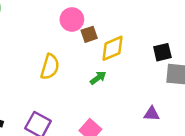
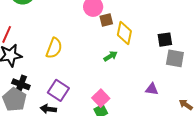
yellow diamond: (113, 48) -> (124, 33), turned -60
yellow semicircle: (50, 67) -> (54, 48), moved

